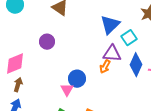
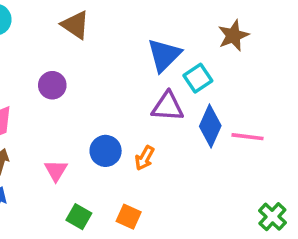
orange arrow: (105, 67) -> (145, 158), moved
pink triangle: (67, 90) -> (56, 170), moved

